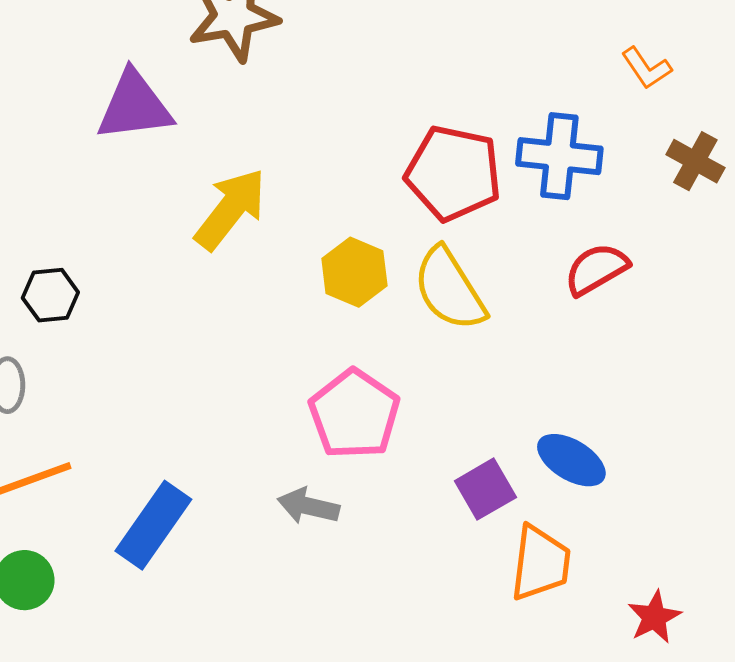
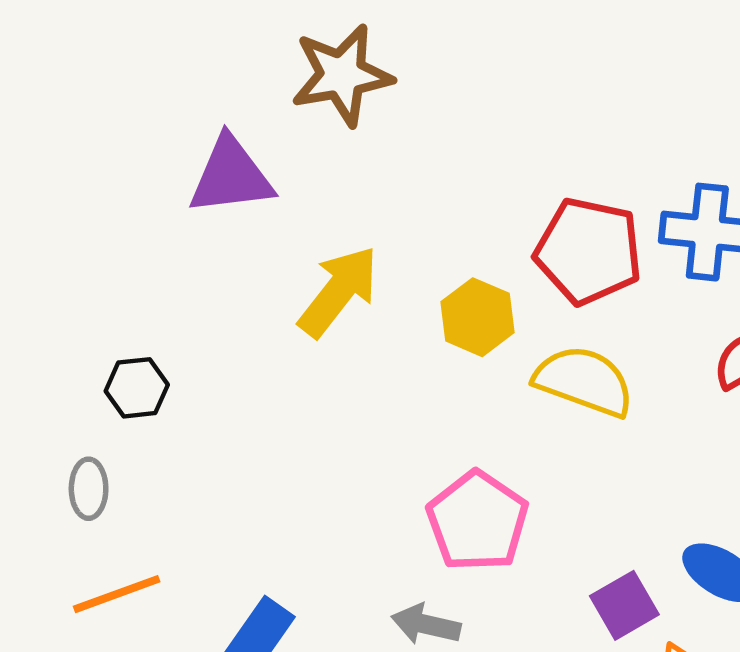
yellow hexagon: (354, 272) -> (478, 317), moved
yellow semicircle: (449, 289) -> (584, 381), turned 142

